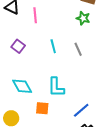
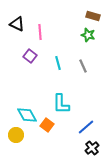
purple square: (18, 46) -> (30, 56), moved
cyan diamond: (22, 86) -> (27, 115), moved
orange square: (42, 108) -> (47, 125), turned 32

